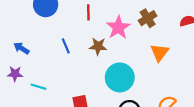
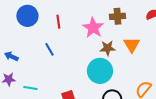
red line: (88, 12) -> (58, 22), moved
brown cross: (148, 18) -> (117, 16), turned 35
brown star: (98, 46) -> (108, 48), moved

